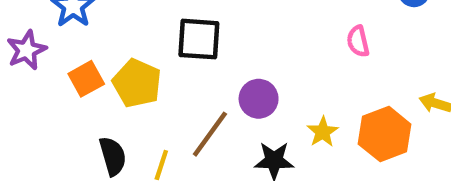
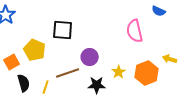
pink semicircle: (358, 41) -> (135, 31), size x1.6
orange square: (86, 79) -> (12, 62), moved
brown line: (210, 134) -> (68, 73), turned 35

